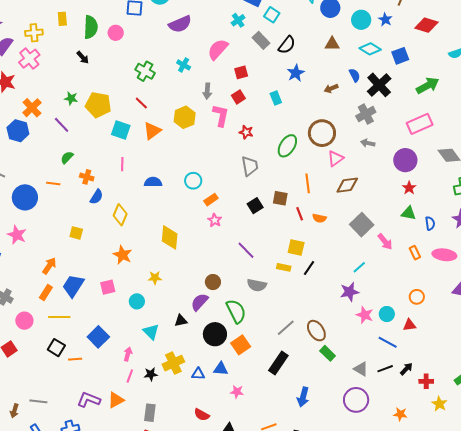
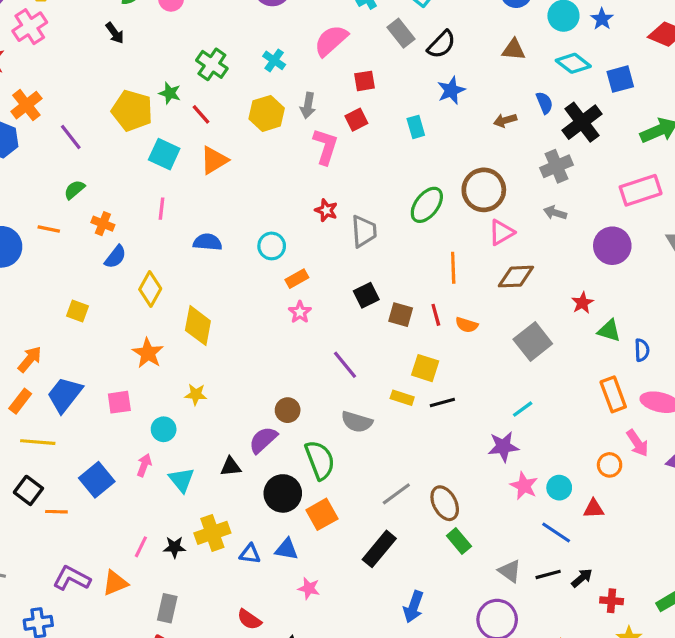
green star: (71, 98) -> (170, 93), moved
yellow hexagon: (185, 117) -> (267, 113), moved
red star: (246, 132) -> (326, 210), moved
red star: (409, 188) -> (582, 303), moved
brown square: (280, 198) -> (401, 315), moved
yellow diamond: (170, 237) -> (198, 326), moved
pink arrow: (385, 242) -> (637, 443), moved
orange rectangle: (415, 253) -> (613, 394), size x1.5
black line: (309, 268) -> (442, 403), turned 35
pink arrow: (128, 354) -> (144, 465), moved

